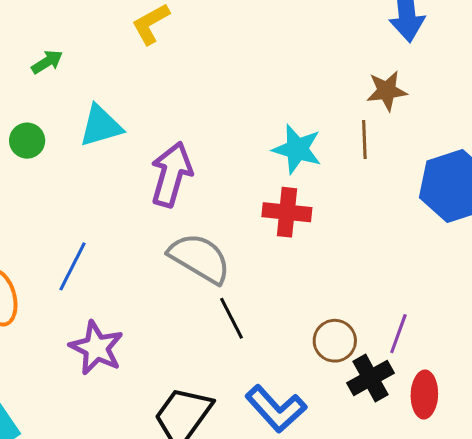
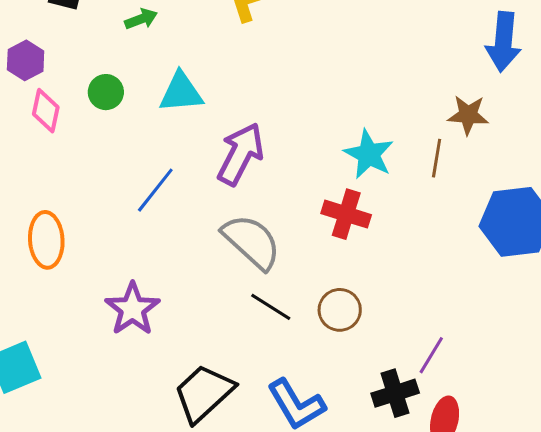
blue line: (72, 266) -> (155, 190), moved
black line: (232, 318) -> (271, 307), turned -42
brown circle: (335, 341) -> (340, 310), moved

